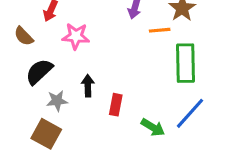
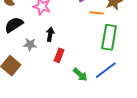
black arrow: (88, 86) -> (50, 34), moved
gray star: (57, 101) -> (30, 44), moved

